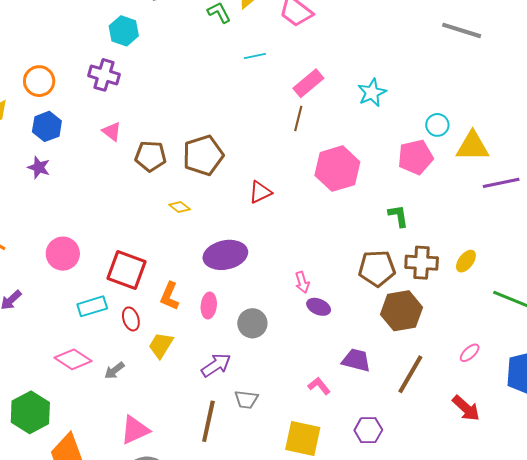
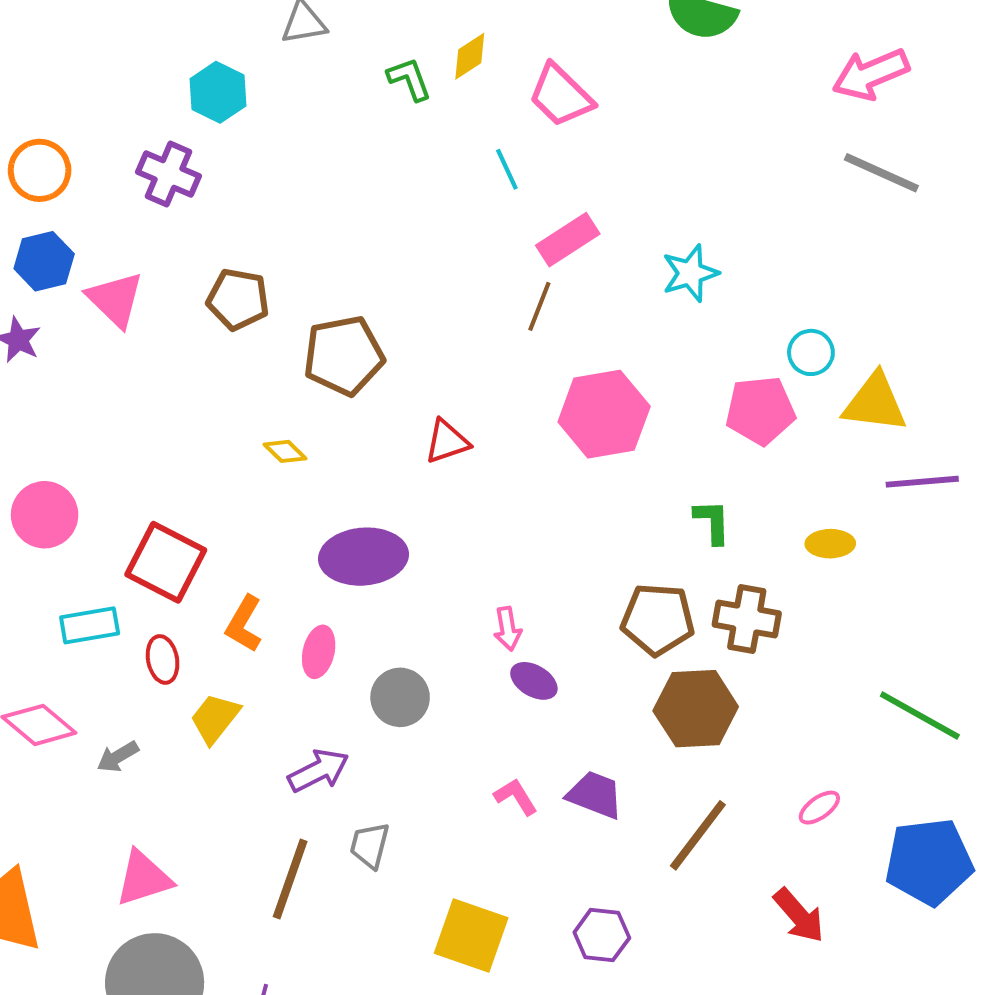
cyan line: (255, 56) -> (507, 169), moved, turned 70
pink triangle: (112, 131) -> (115, 299), moved, size x1.5
brown pentagon: (150, 156) -> (238, 299), moved
yellow ellipse: (466, 261) -> (830, 544), moved, turned 45
pink L-shape: (319, 386) -> (516, 797), moved
gray trapezoid: (246, 399) -> (370, 845), turned 90

